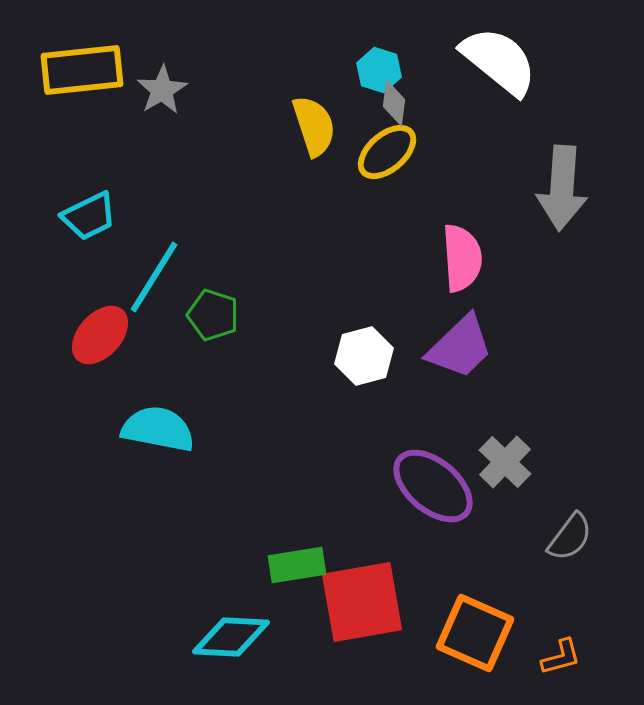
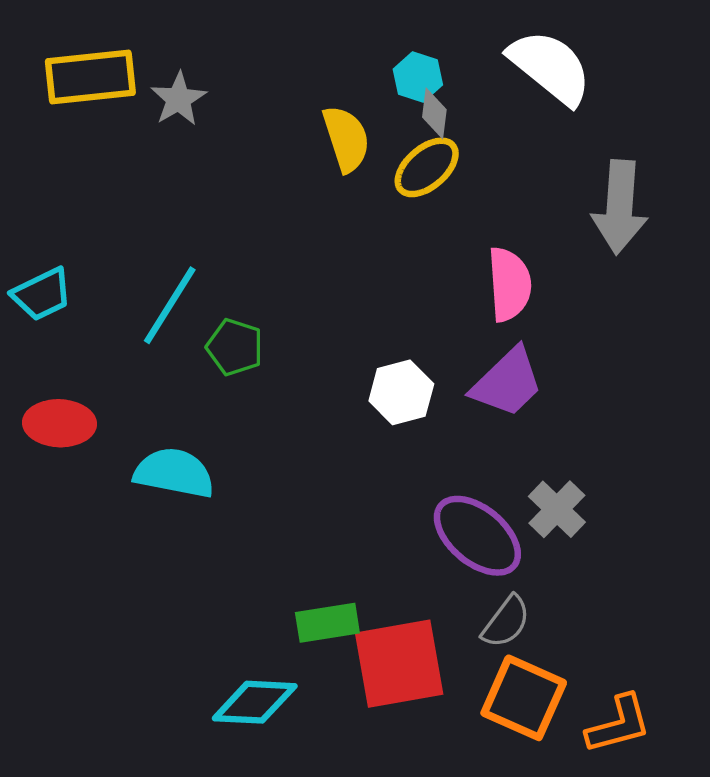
cyan trapezoid: (89, 216) -> (42, 294), moved
red ellipse: (100, 335) -> (59, 423), moved, turned 50
gray semicircle: (570, 537) -> (506, 622), moved
orange L-shape: (561, 657) -> (619, 724), size x1.5

